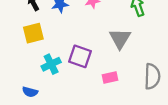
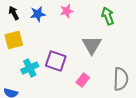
pink rectangle: (110, 77) -> (83, 80), turned -40

